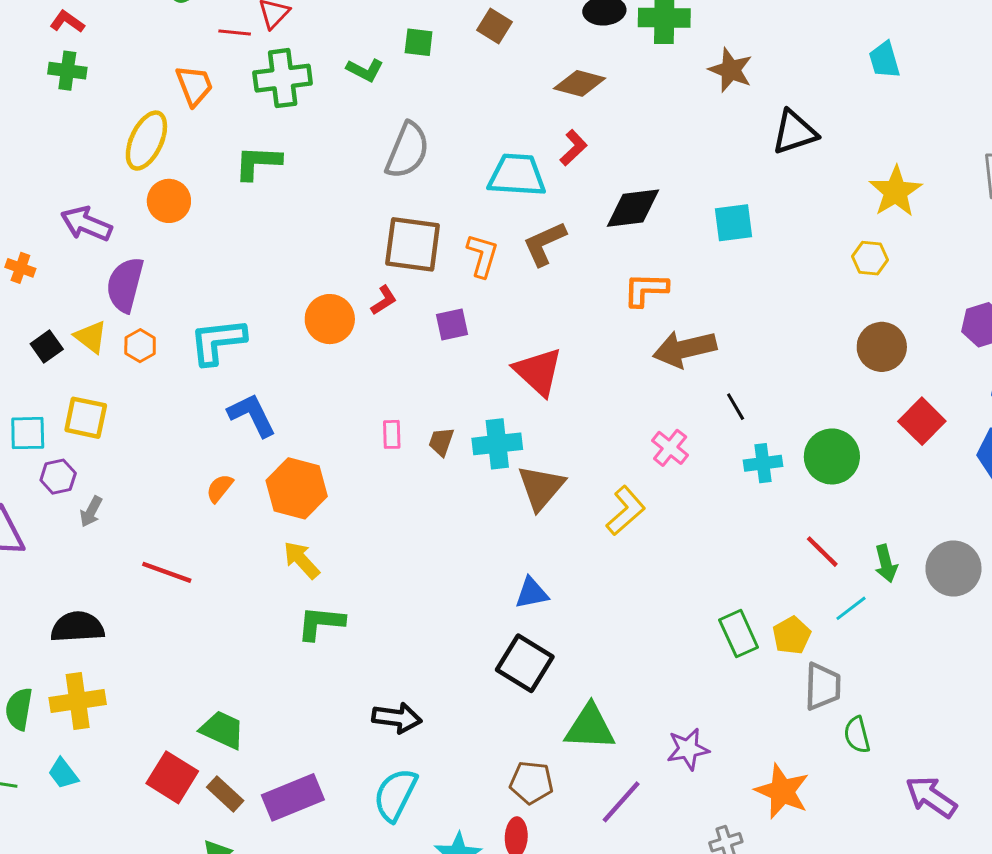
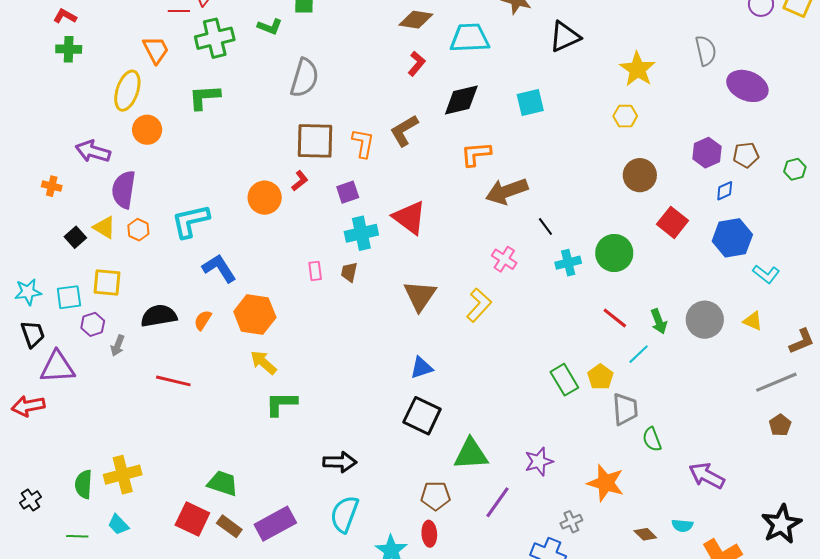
cyan trapezoid: (517, 175) -> (470, 38), moved
cyan cross: (497, 444) -> (361, 233), moved
black semicircle: (77, 627) -> (159, 316), moved

